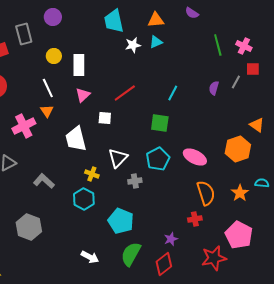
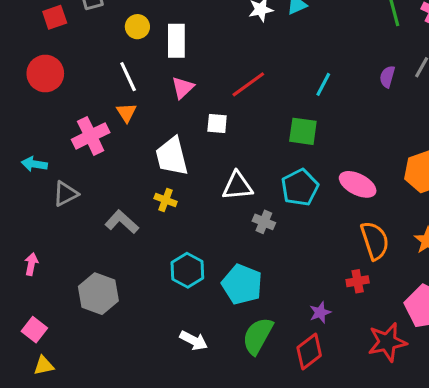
white triangle: (118, 158) -> (237, 186), turned 40
yellow cross: (92, 174) -> (166, 200), moved
gray cross: (135, 181) -> (264, 222), turned 32
cyan hexagon: (84, 199) -> (187, 270), moved

